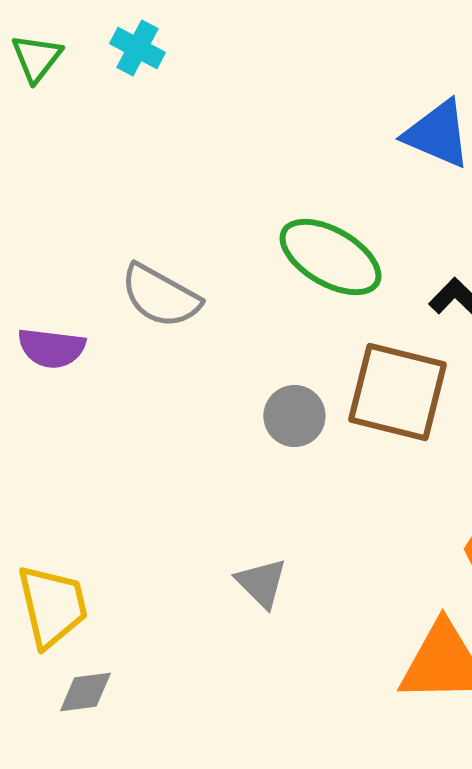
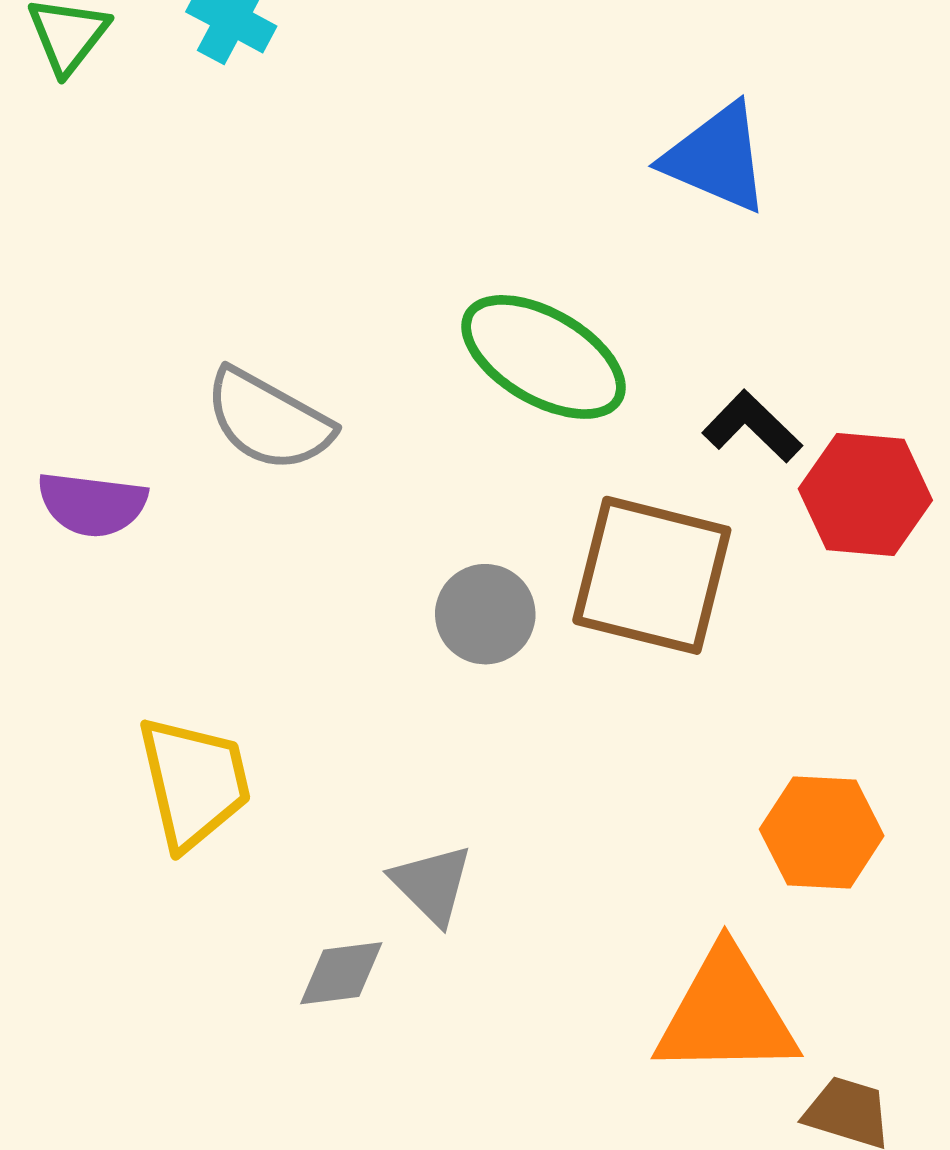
yellow trapezoid: (52, 606) -> (194, 782), moved
gray diamond: (85, 692) -> (341, 973), moved

